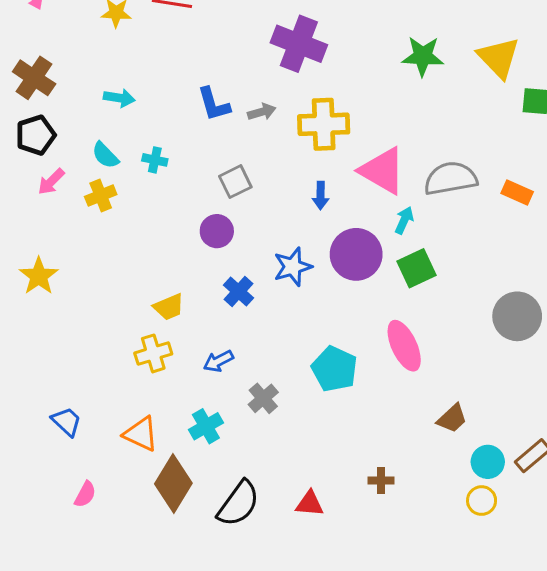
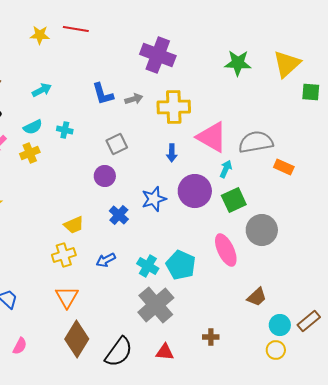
yellow triangle: (499, 58) -> (287, 64), turned 32
cyan arrow: (119, 98) -> (42, 90), turned -36
cyan semicircle: (105, 155) -> (33, 127), turned -72
orange rectangle: (517, 192) -> (284, 167), moved
gray circle: (517, 316) -> (262, 230), moved
gray cross: (263, 398) -> (156, 305), moved, size x1.8
cyan cross: (206, 426) -> (148, 266), moved, turned -30
orange triangle: (141, 434) -> (67, 297), moved, turned 35

